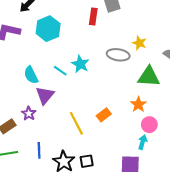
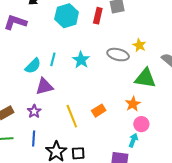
cyan hexagon: (48, 29) -> (67, 16), moved
cyan line: (60, 71) -> (53, 59), moved, turned 64
cyan semicircle: (31, 75) -> (33, 66), turned -114
purple triangle: (45, 95) -> (44, 86), turned 30
purple star: (29, 114) -> (34, 111), moved

